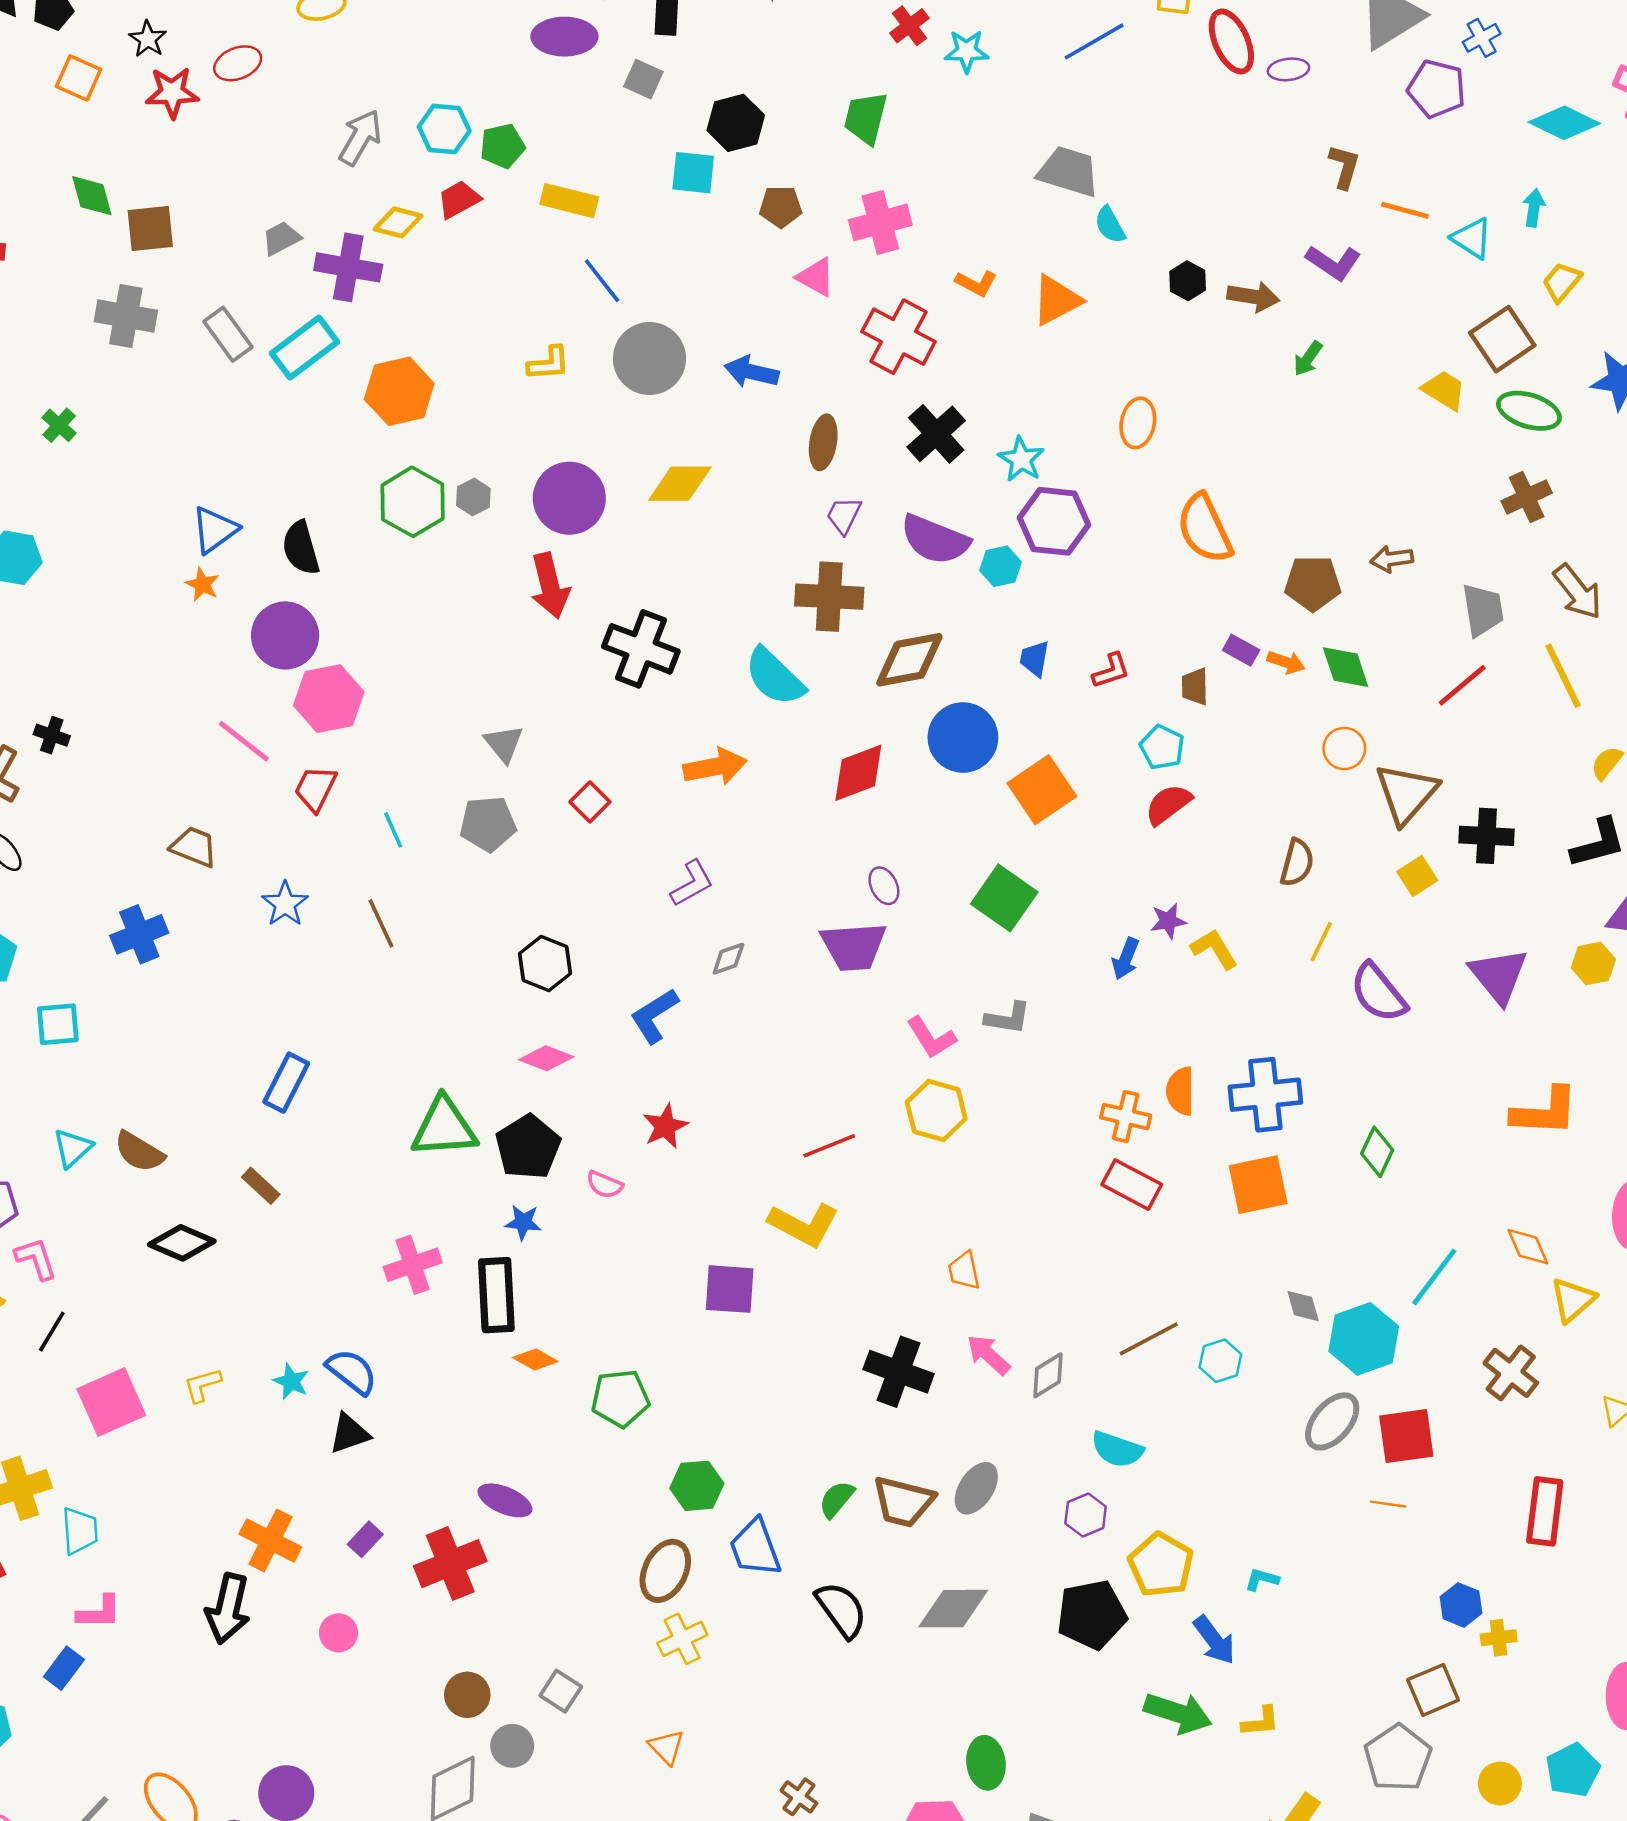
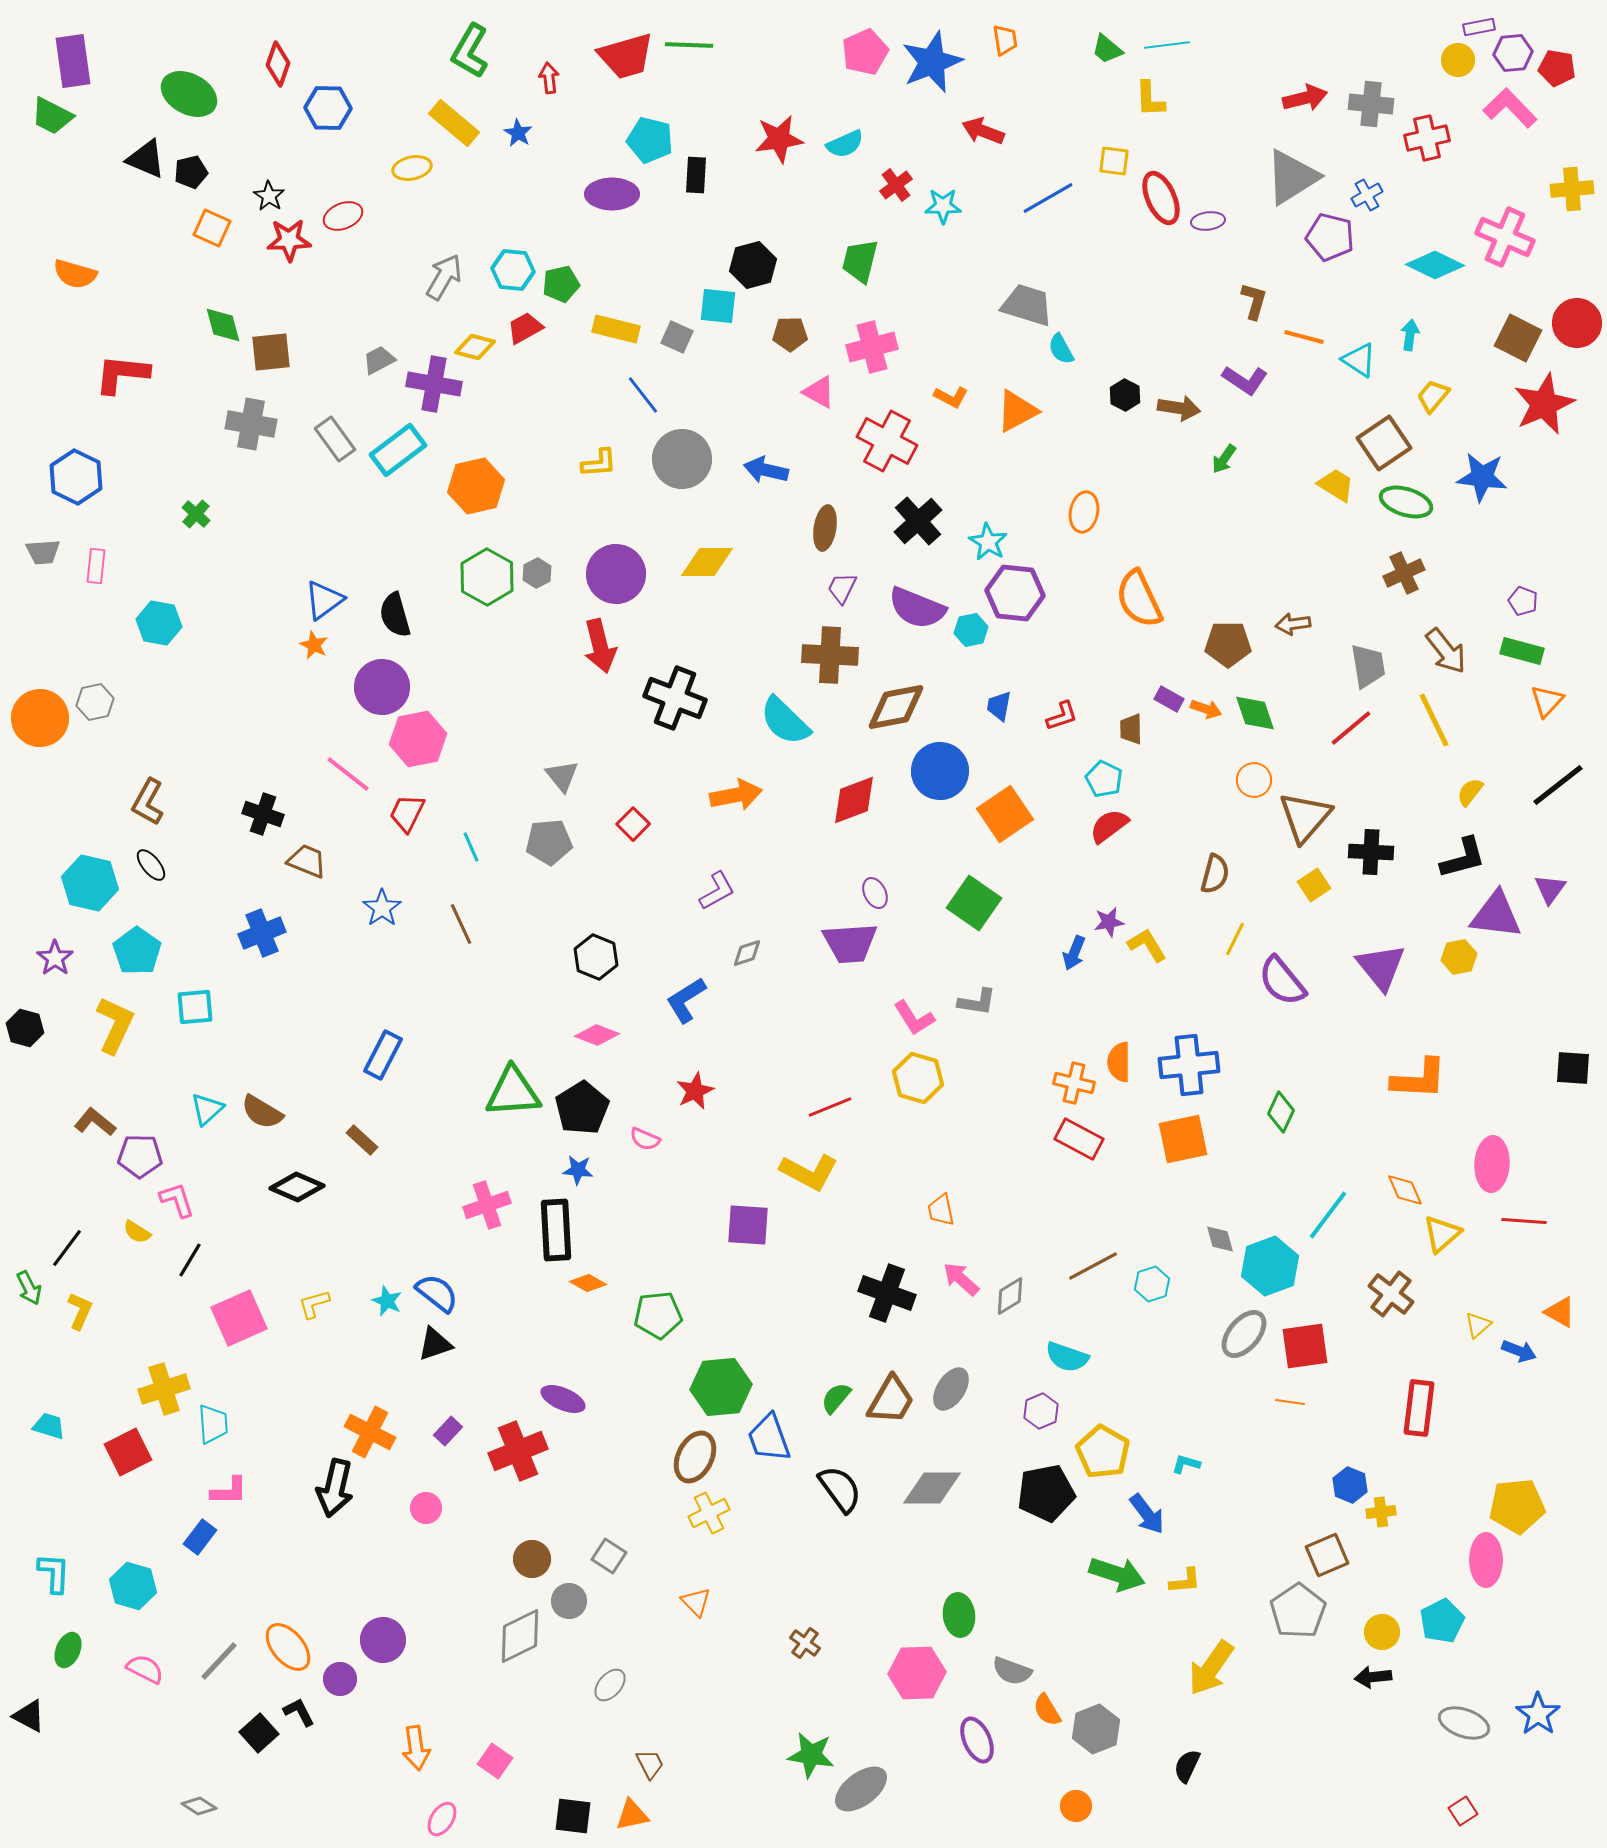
gray square: (643, 79) -> (677, 337), moved
black cross: (52, 735) -> (263, 814), moved, size x1.4
green hexagon: (697, 1486) -> (721, 1387), size x1.4
brown trapezoid: (903, 1502) -> (891, 1400), turned -74

